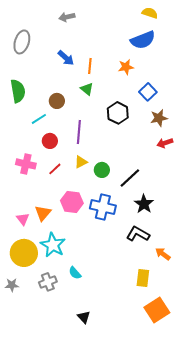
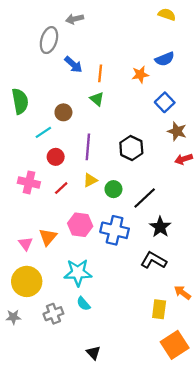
blue semicircle: (143, 40) -> (165, 59), moved, size x0.7
gray ellipse: (22, 42) -> (49, 40), moved
black hexagon: (118, 113) -> (131, 148), moved
brown star: (159, 118) -> (177, 131), turned 30
cyan star: (53, 245) -> (78, 273), moved, turned -30
orange arrow: (163, 254) -> (182, 293), moved

